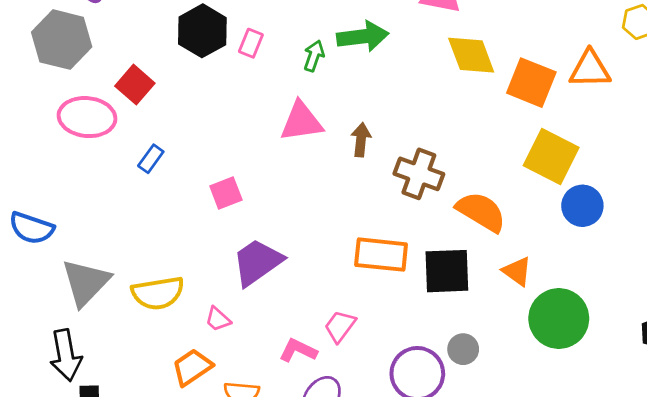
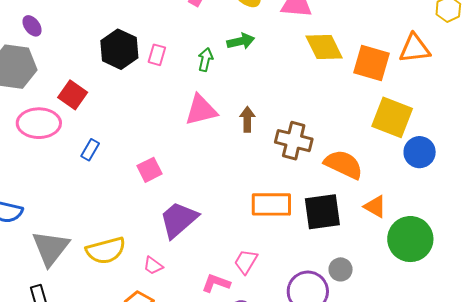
green arrow: (363, 36) -> (241, 41), size x0.7

